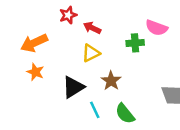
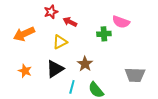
yellow triangle: (91, 53) -> (60, 42), moved
orange star: (35, 72) -> (25, 71), moved
cyan line: (95, 110) -> (72, 87), turned 40

